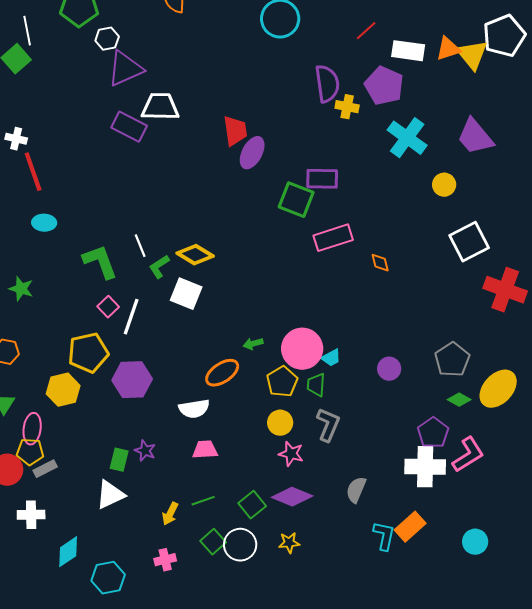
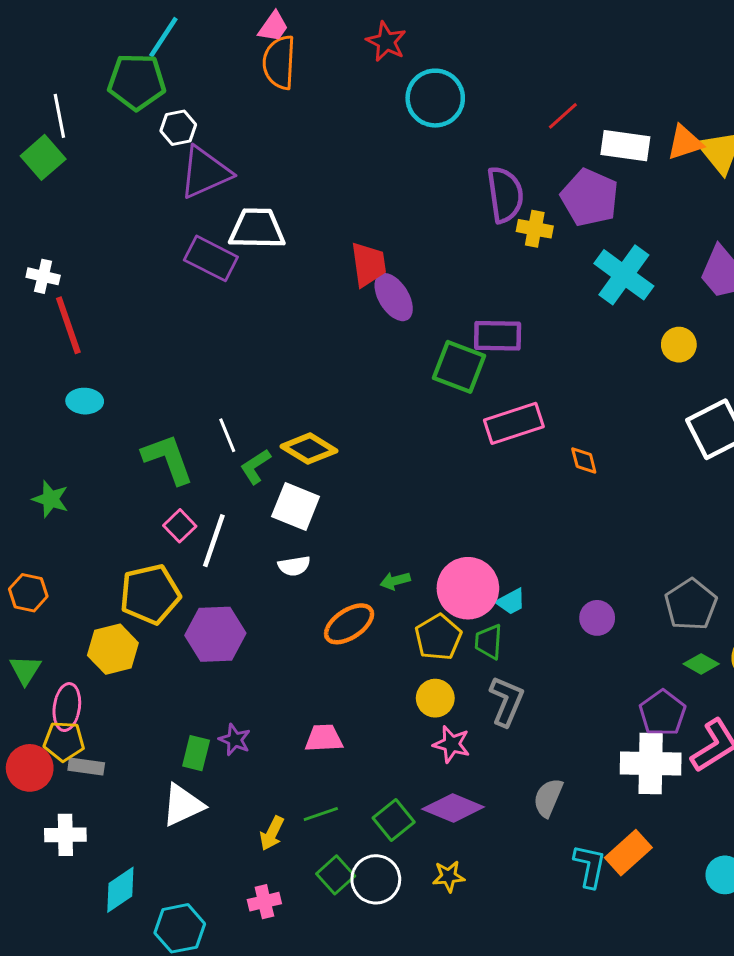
purple ellipse: (252, 153) -> (394, 297), turned -60
white semicircle: (194, 409) -> (294, 566), moved, size x0.7
gray rectangle: (45, 469) -> (86, 766), turned 35

